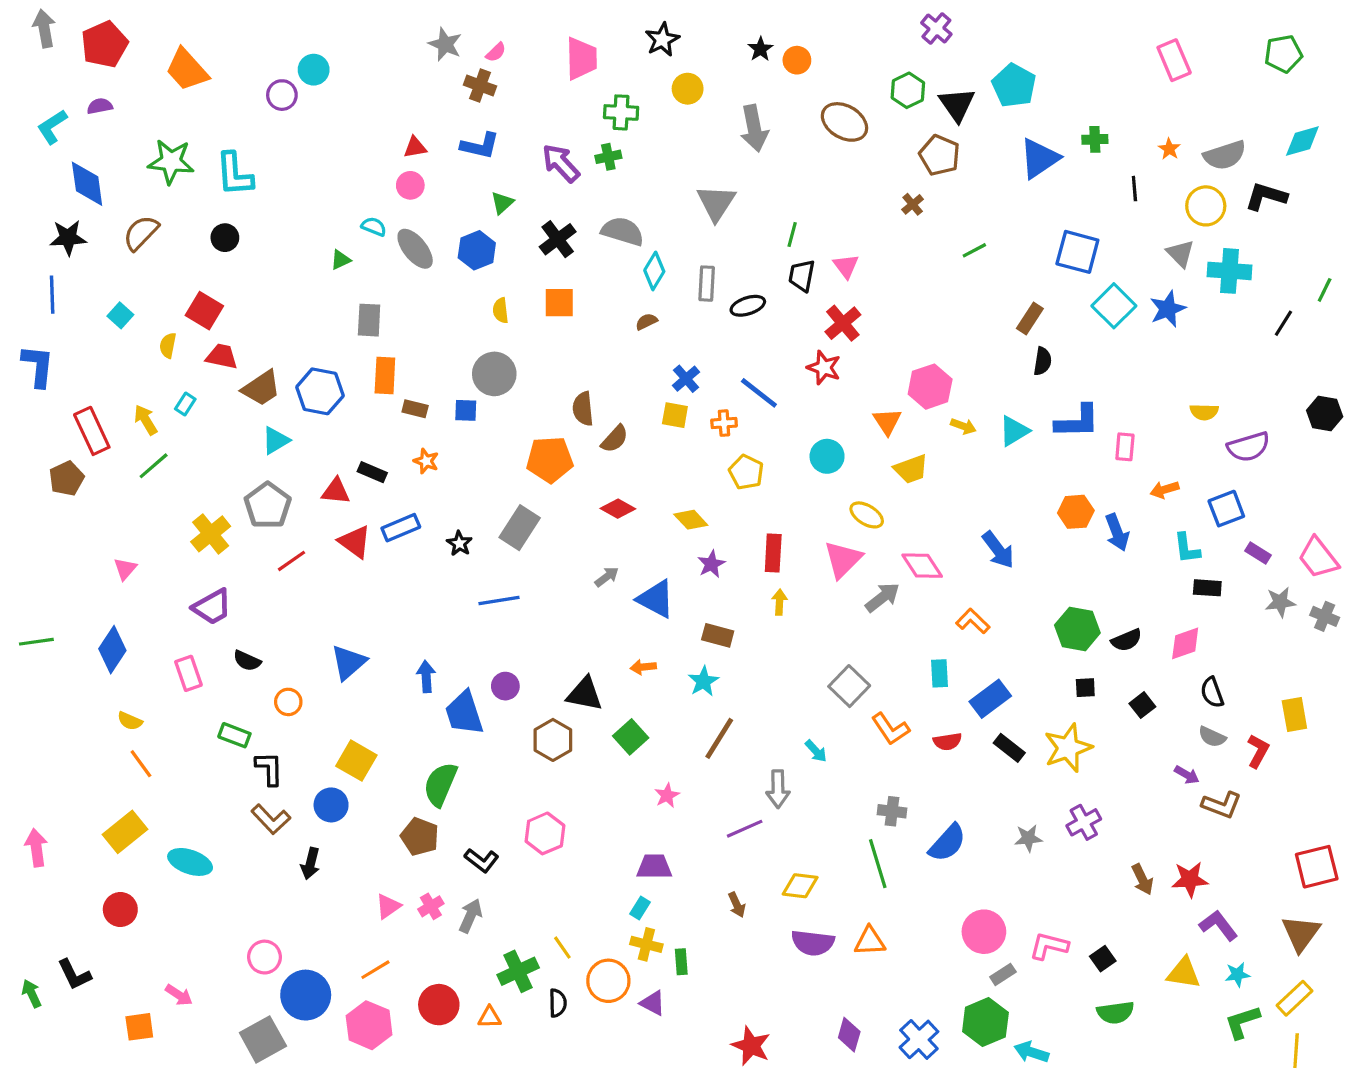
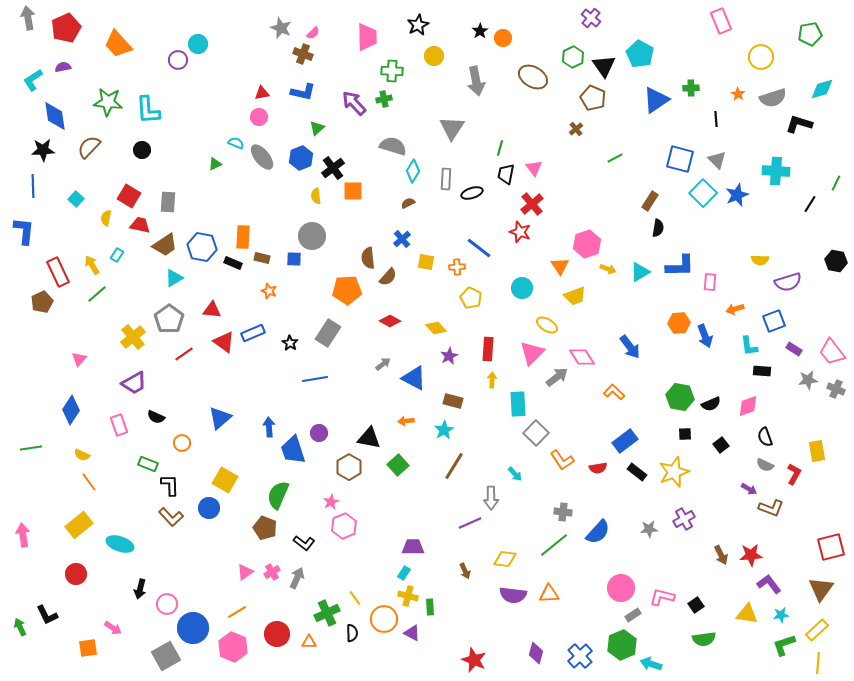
pink rectangle: (1174, 60) -> (721, 21), moved
yellow circle: (1206, 206) -> (761, 57), moved
black cross: (558, 239) -> (333, 168), moved
gray triangle: (1180, 253) -> (717, 160), moved
gray rectangle: (369, 320) -> (168, 202), moved
blue cross: (686, 379) -> (402, 239), moved
black rectangle: (372, 472) -> (233, 263), moved
green line: (36, 642) -> (31, 448), moved
cyan rectangle: (940, 673) -> (518, 404), moved, size x1.4
pink star: (667, 795) -> (331, 502), moved
black arrow: (310, 864) -> (140, 589), moved
green line: (878, 864) -> (554, 545), turned 68

